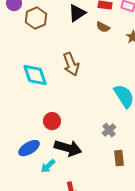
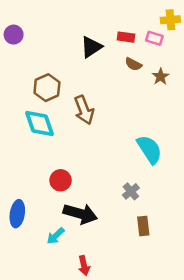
brown hexagon: (36, 18) -> (47, 88), moved
brown semicircle: (103, 27) -> (133, 64), moved
blue ellipse: (29, 148) -> (17, 214), moved, turned -50

